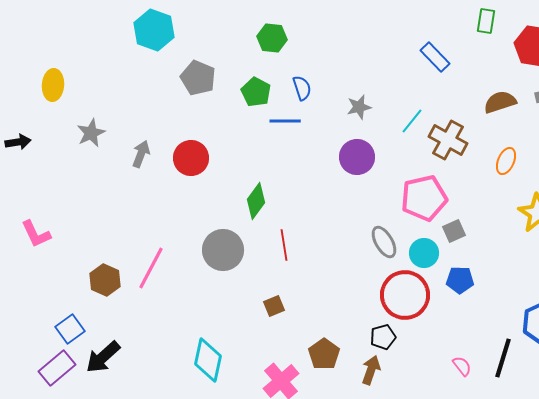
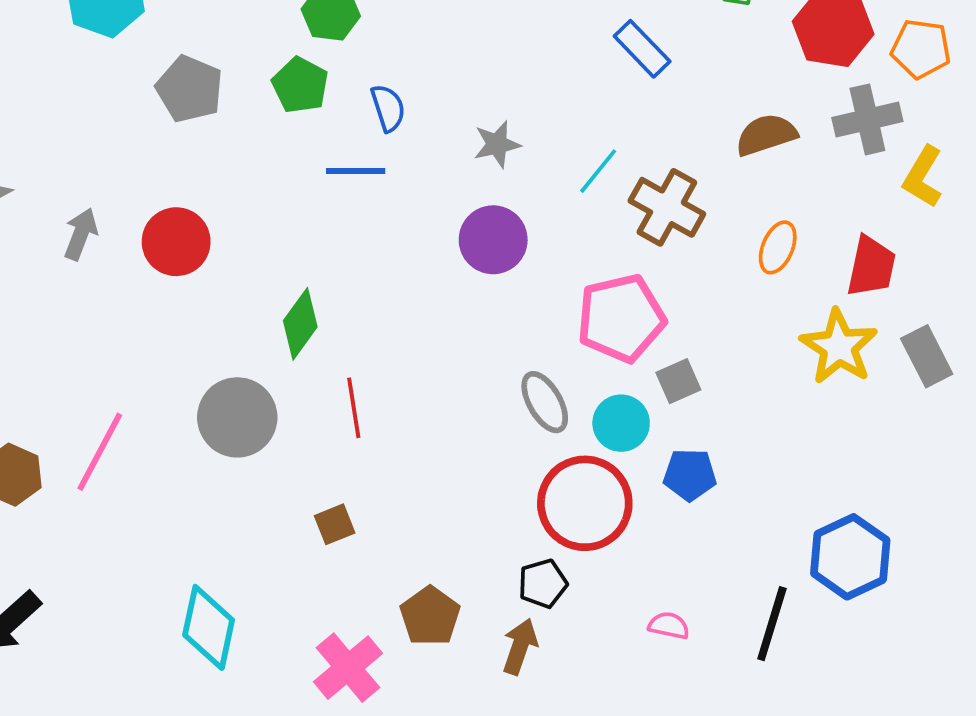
green pentagon: (256, 92) -> (300, 85), moved
pink semicircle: (462, 366) -> (669, 626), moved, turned -40

